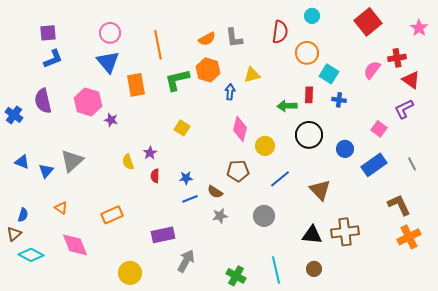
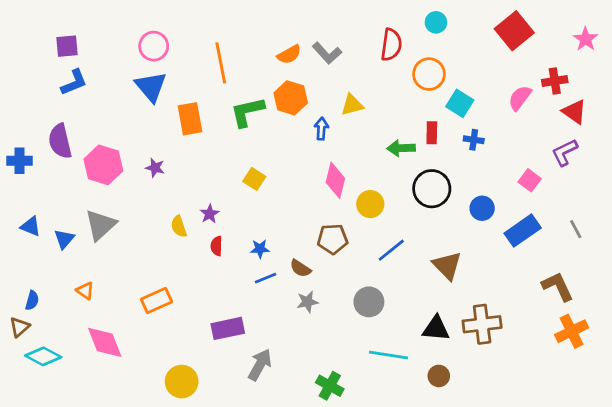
gray L-shape: (234, 38) -> (327, 53), turned -35
pink hexagon: (88, 102) -> (103, 165), moved
blue cross: (14, 115) -> (19, 161), turned -36
cyan line: (276, 270) -> (388, 355), moved, turned -68

